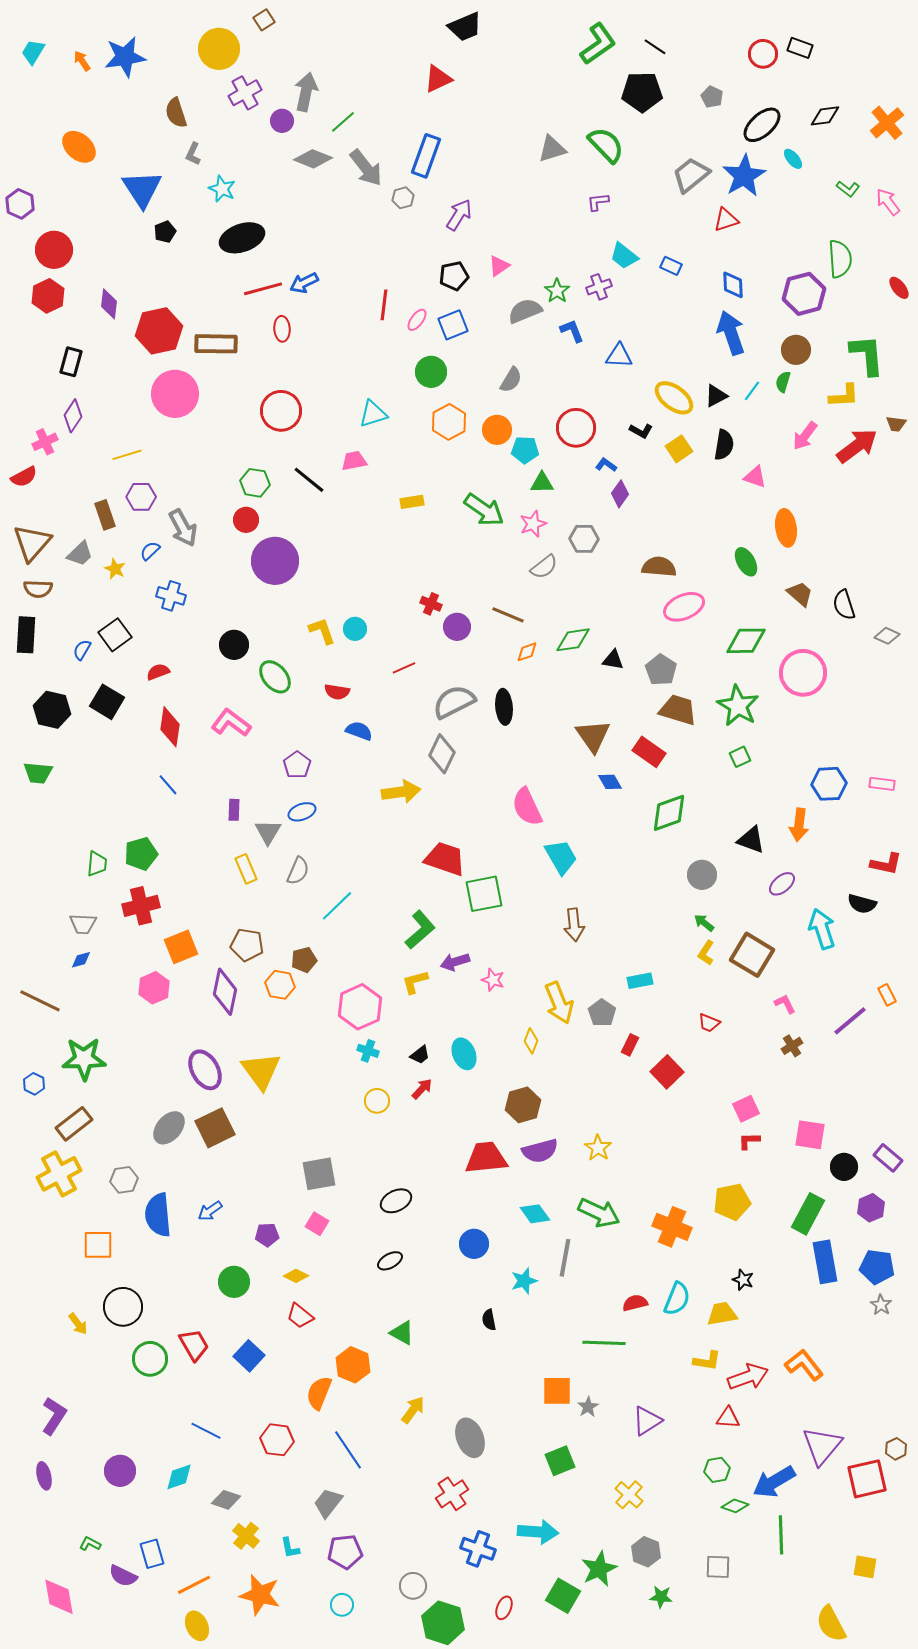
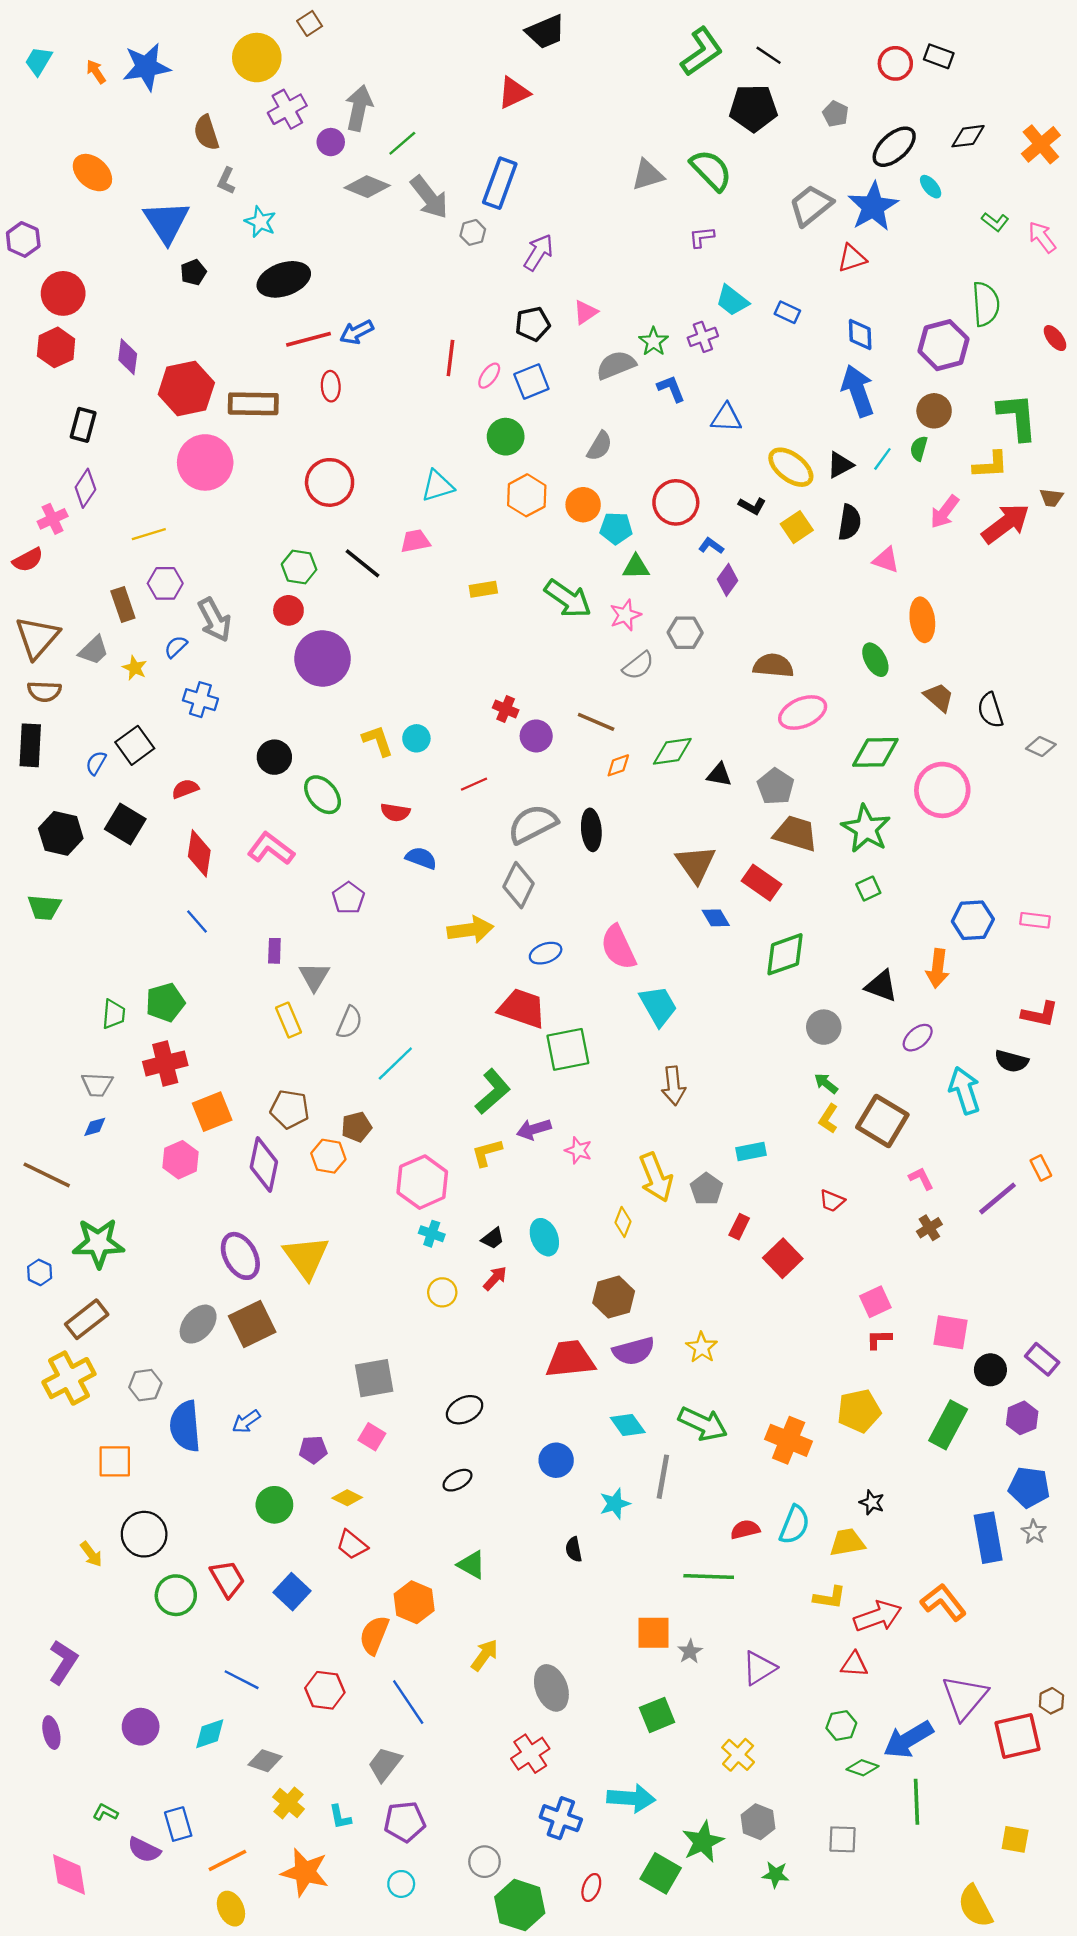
blue ellipse: (302, 812) -> (546, 953), moved
blue rectangle: (825, 1262) -> (988, 1538), moved

